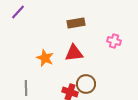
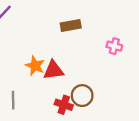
red triangle: (74, 53) -> (53, 70), moved

